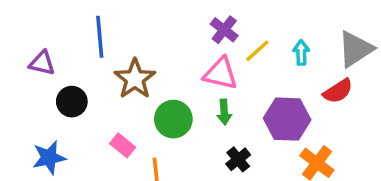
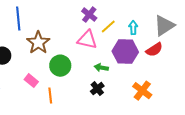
green arrow: (224, 112) -> (101, 68), moved, turned 104
purple hexagon: (287, 119) -> (125, 52), moved

